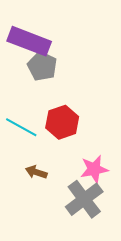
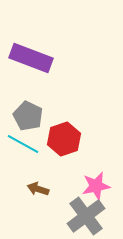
gray pentagon: (42, 66) -> (28, 116), moved

